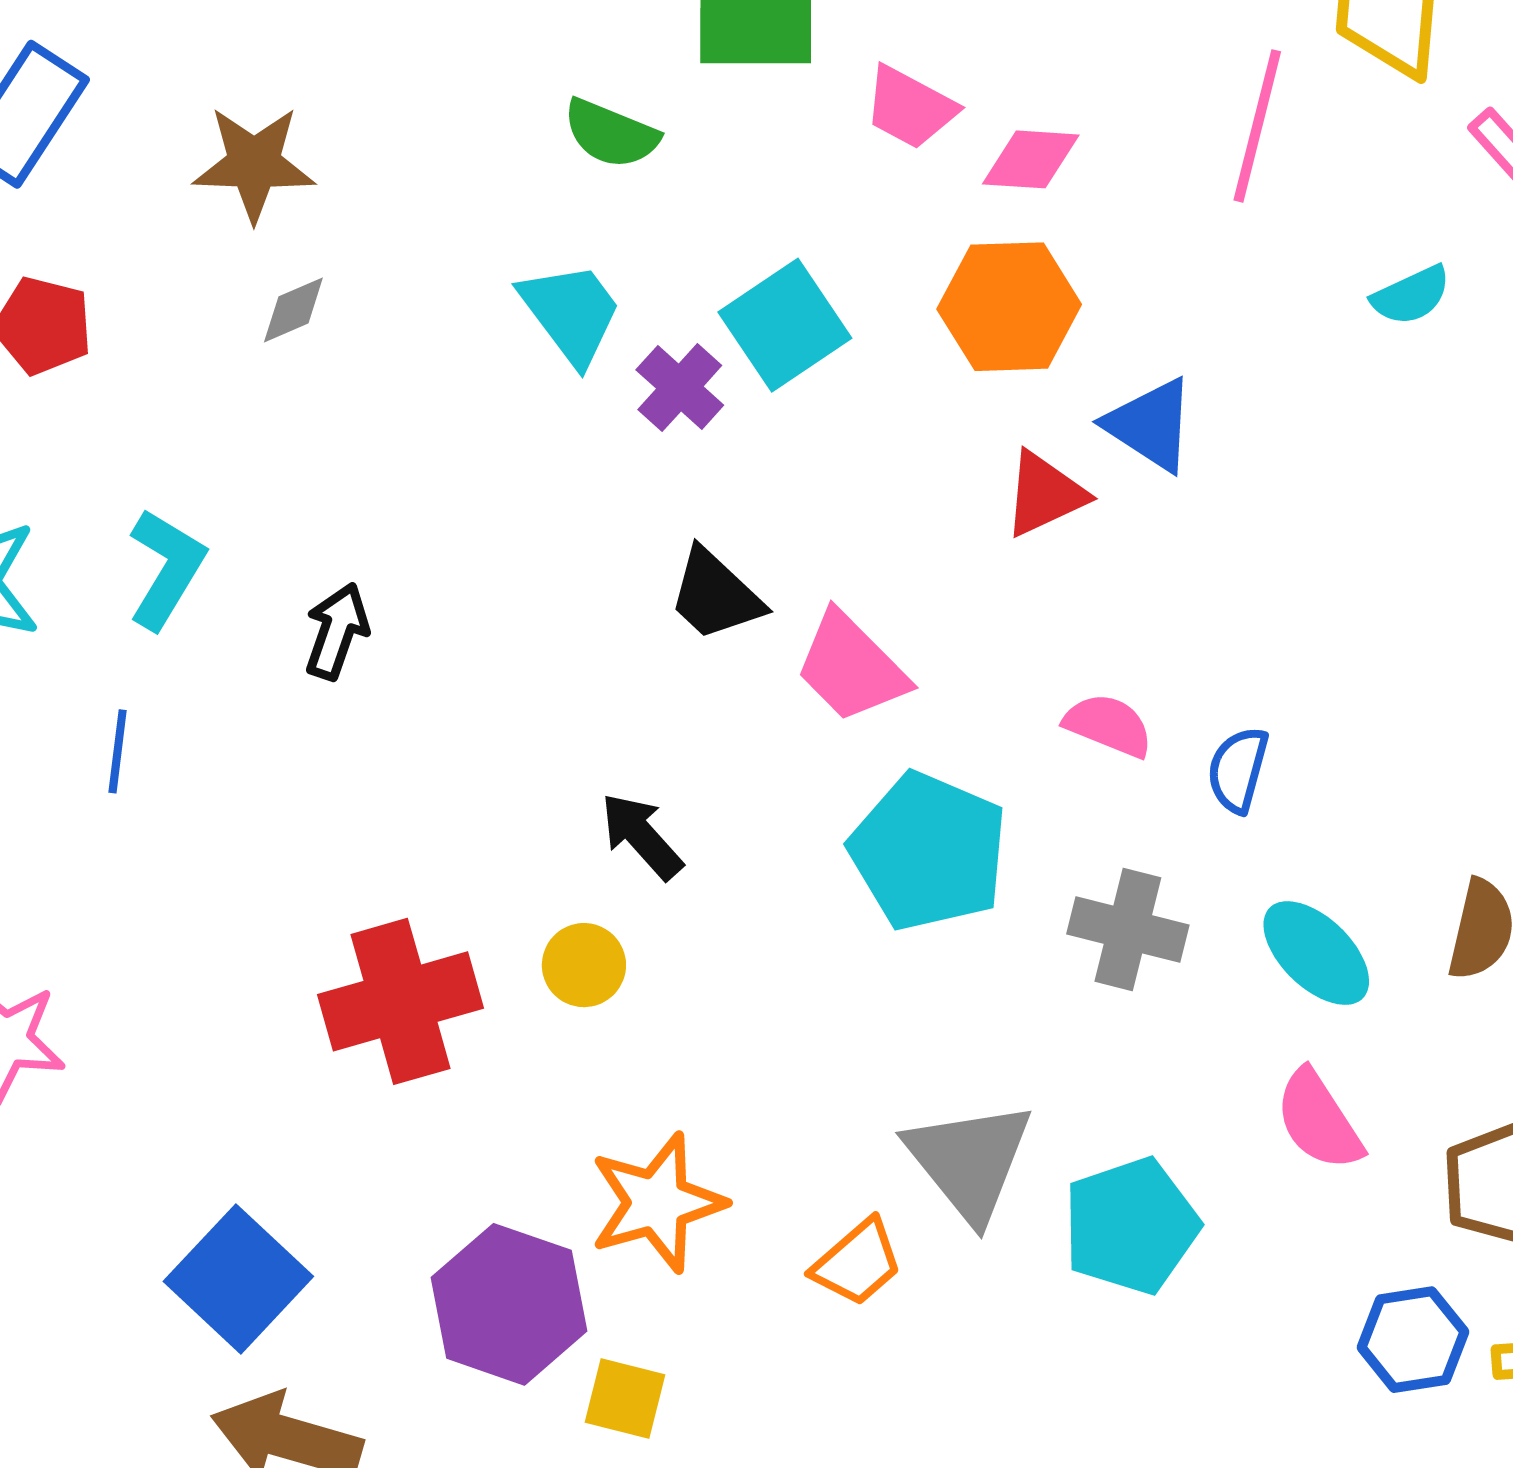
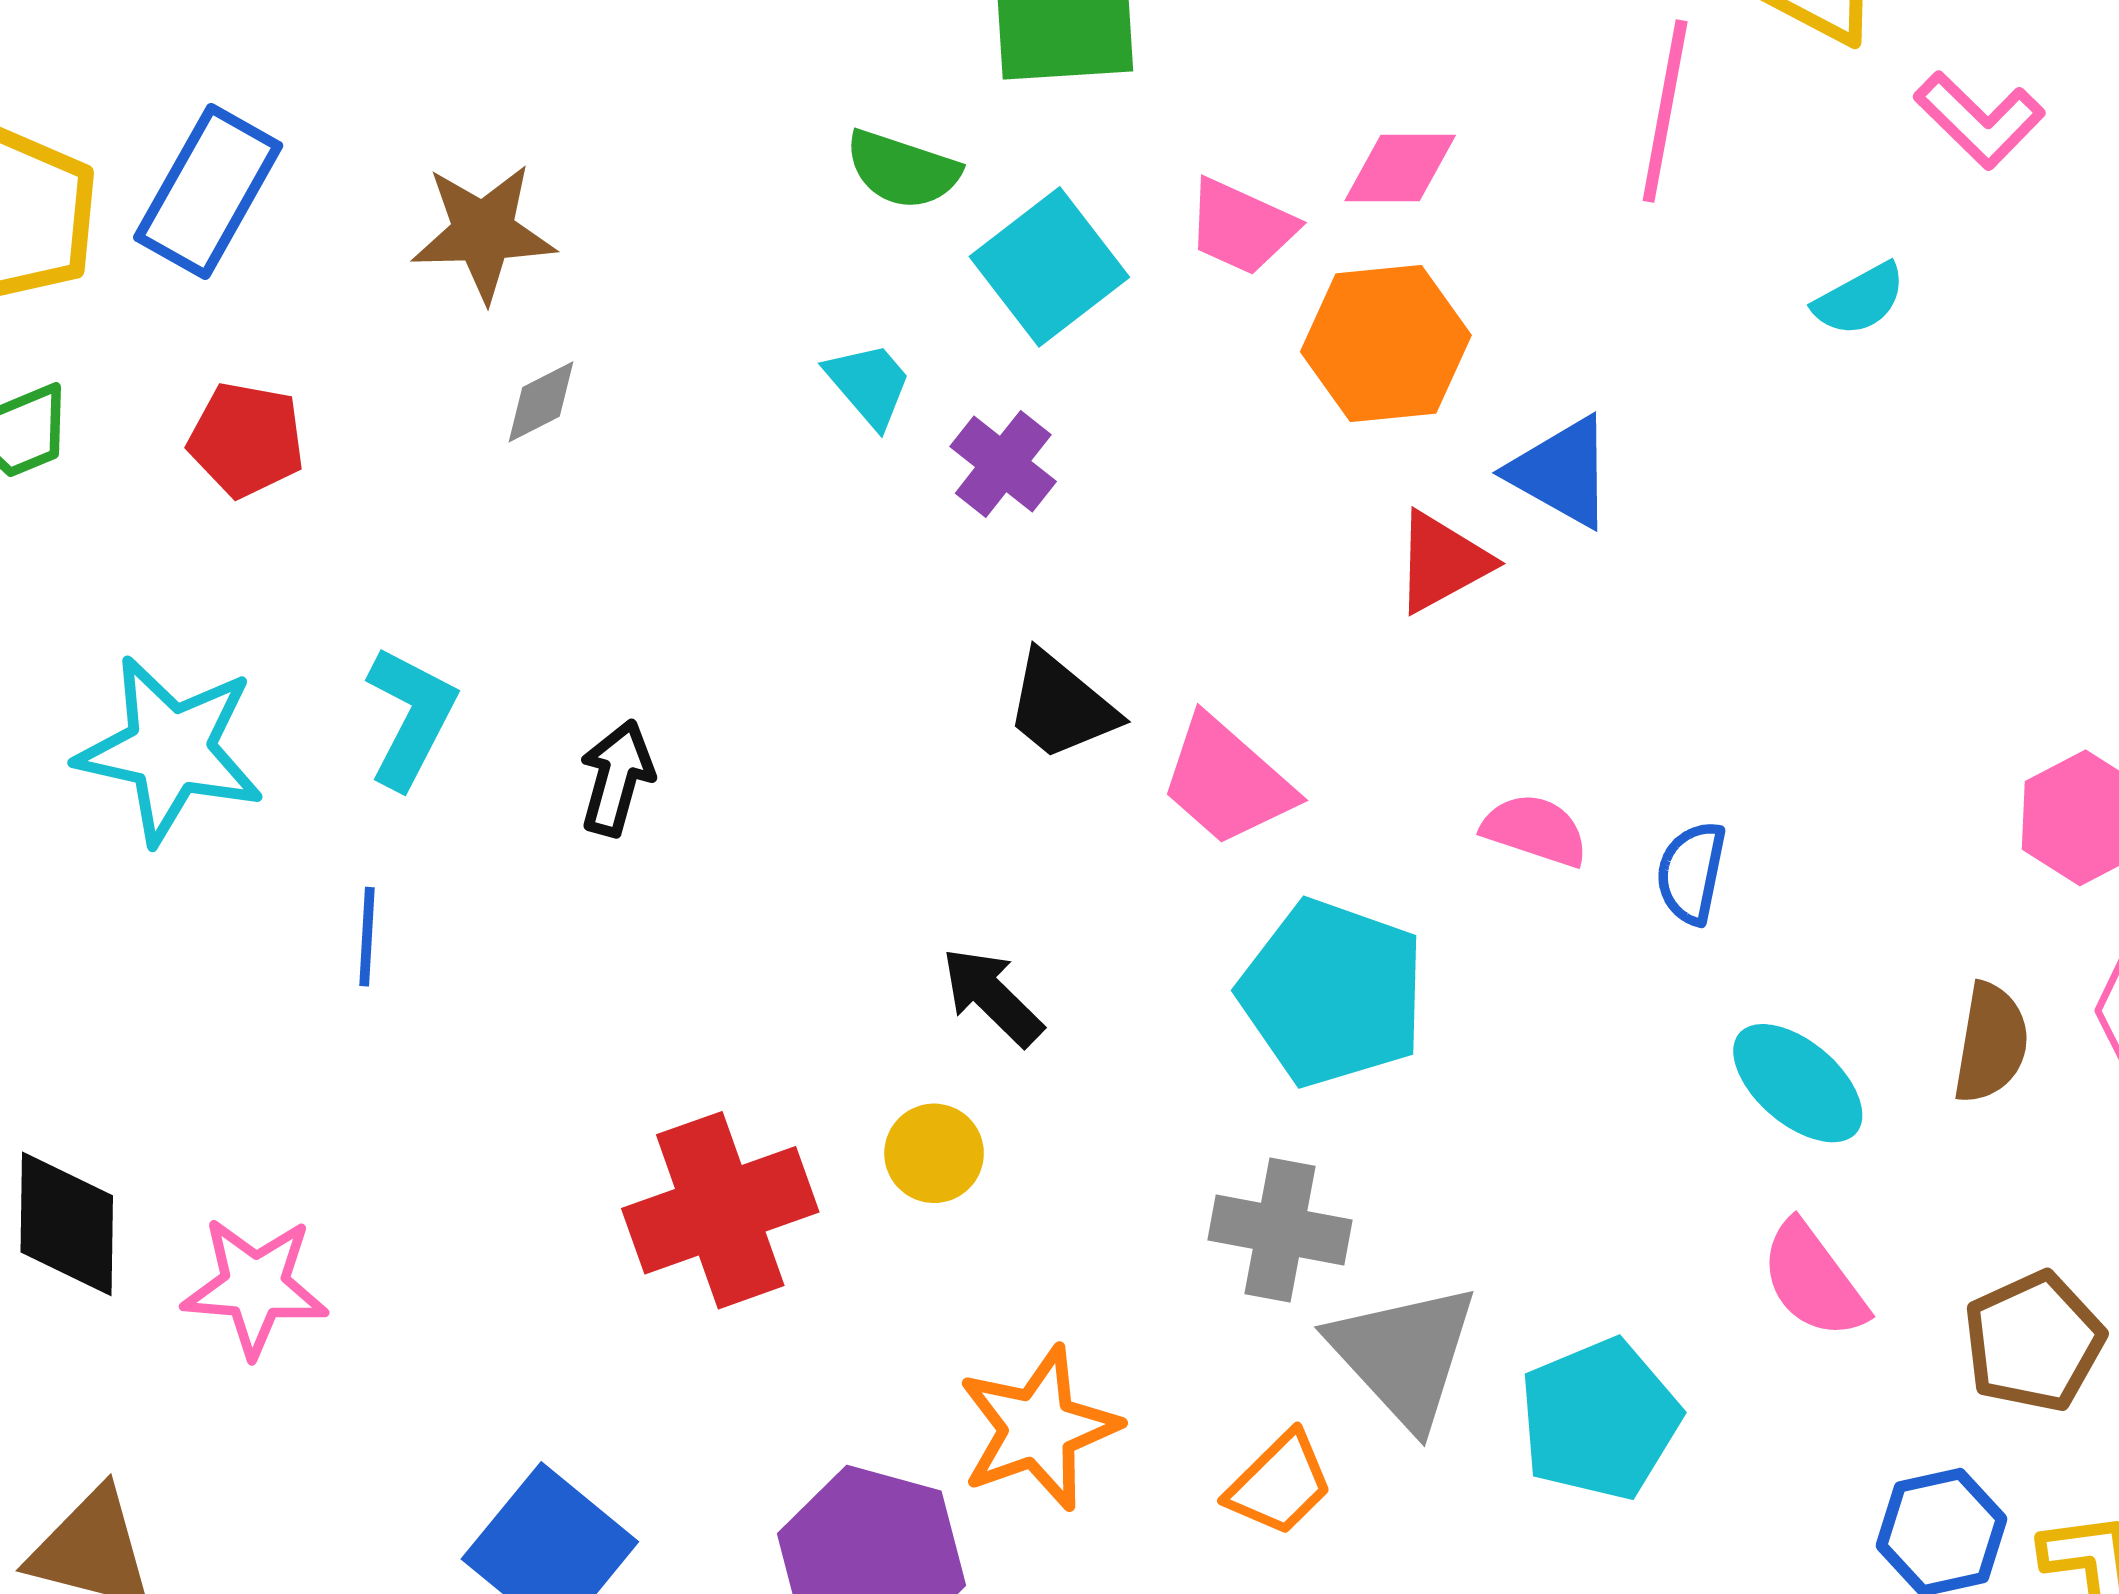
pink trapezoid: (910, 107) -> (1241, 227), moved
cyan trapezoid: (571, 313) -> (869, 384), size x0.7
cyan square: (785, 325) -> (1049, 267), moved
gray cross: (1128, 930) -> (1280, 1230), moved

